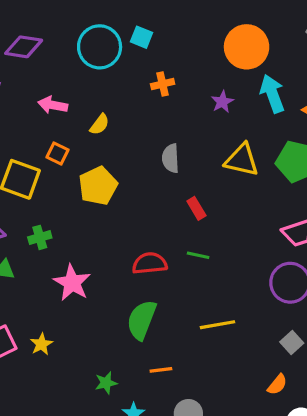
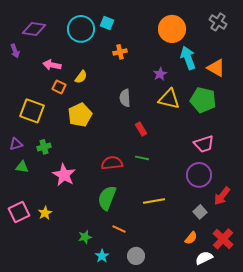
purple star: (222, 102) -> (160, 74), moved
orange square: (58, 153) -> (59, 87), moved
orange line: (161, 370) -> (119, 229), turned 32

